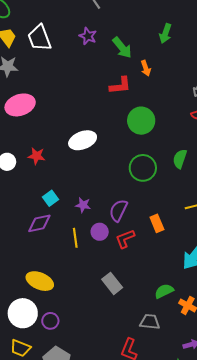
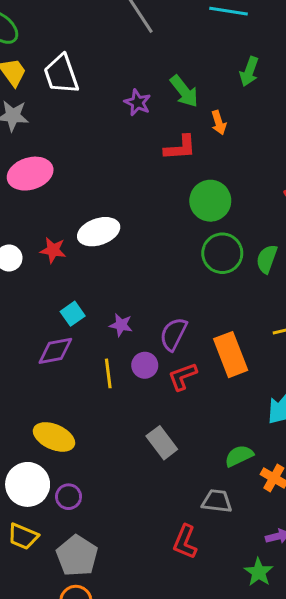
purple star: (88, 36) -> (138, 103), moved
white ellipse: (83, 140) -> (99, 232), moved
green circle: (143, 168) -> (222, 253), moved
orange rectangle: (157, 223) -> (231, 355), size x1.6

